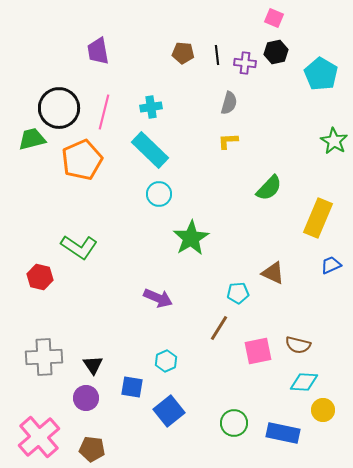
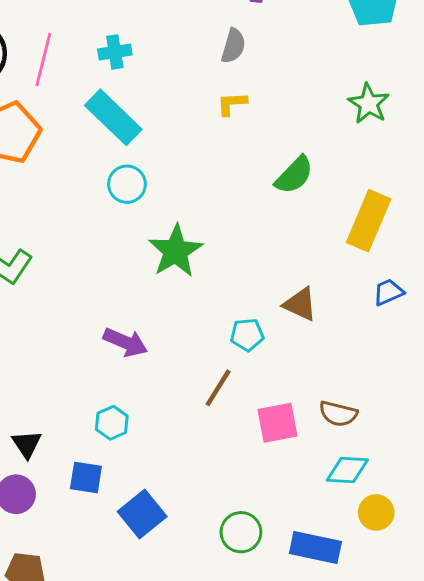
green star: (334, 141) -> (369, 104), moved
cyan hexagon: (166, 361) -> (112, 423), moved

